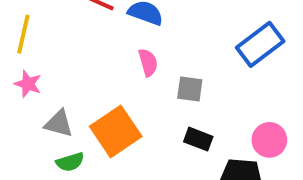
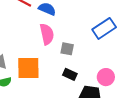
pink semicircle: (148, 62) -> (47, 34), size x1.5
orange square: (116, 131) -> (28, 68), turned 30

